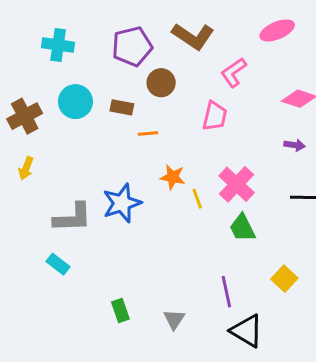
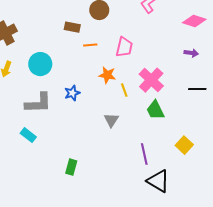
cyan circle: (75, 102) -> (40, 64), moved
pink trapezoid: (215, 116) -> (124, 47), moved
blue star: (122, 203) -> (72, 93), size x0.6
green rectangle: (120, 311) -> (71, 167), turned 35
gray triangle: (174, 319) -> (111, 120), moved

